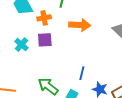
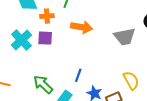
cyan cross: (21, 45) -> (21, 40), size x1.5

